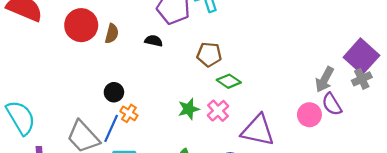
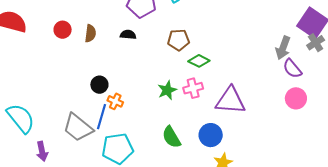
red circle: (81, 25) -> (63, 30), size x0.6
pink cross: (218, 111) -> (193, 88), turned 36
pink circle: (309, 115) -> (296, 98), moved

